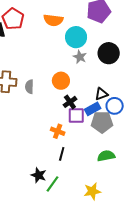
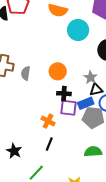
gray star: (80, 57) -> (91, 77), moved
black cross: (70, 102) -> (64, 94), turned 32
black star: (39, 175) -> (14, 151), moved

